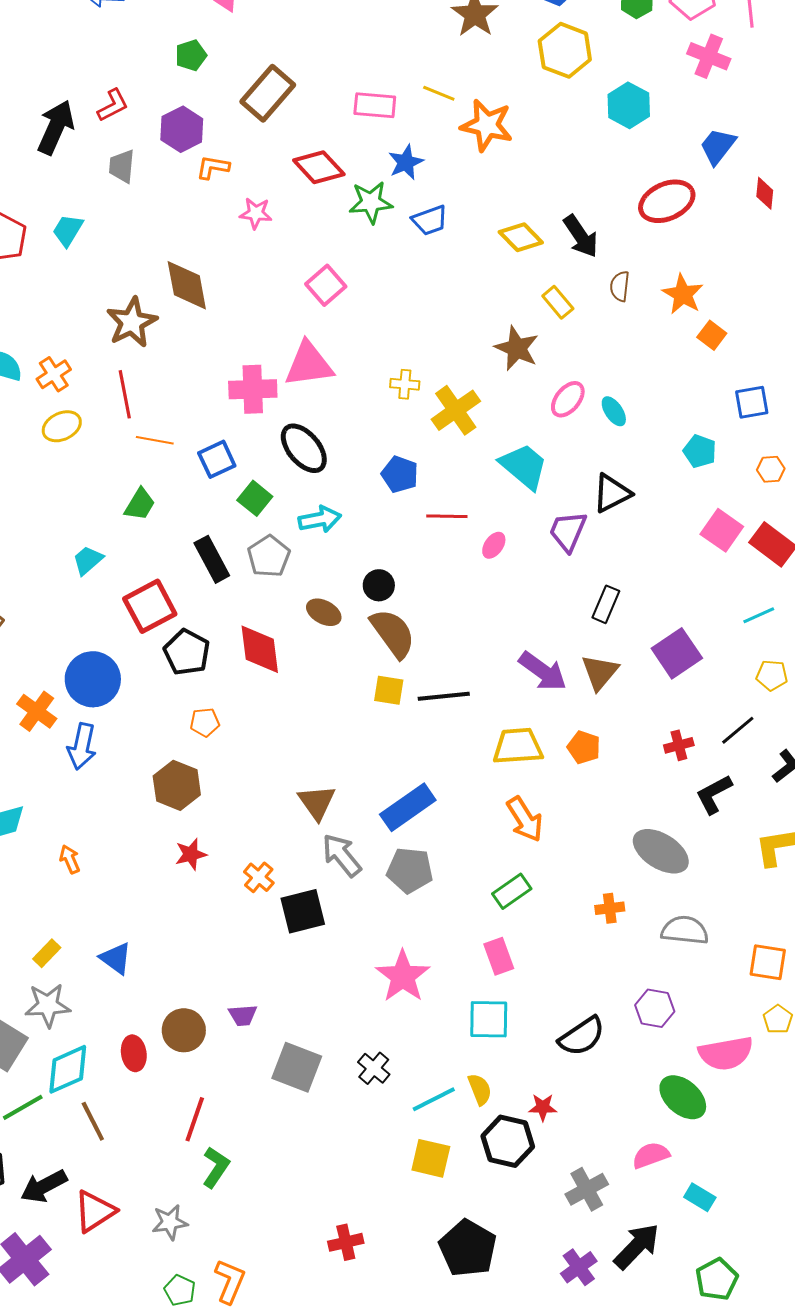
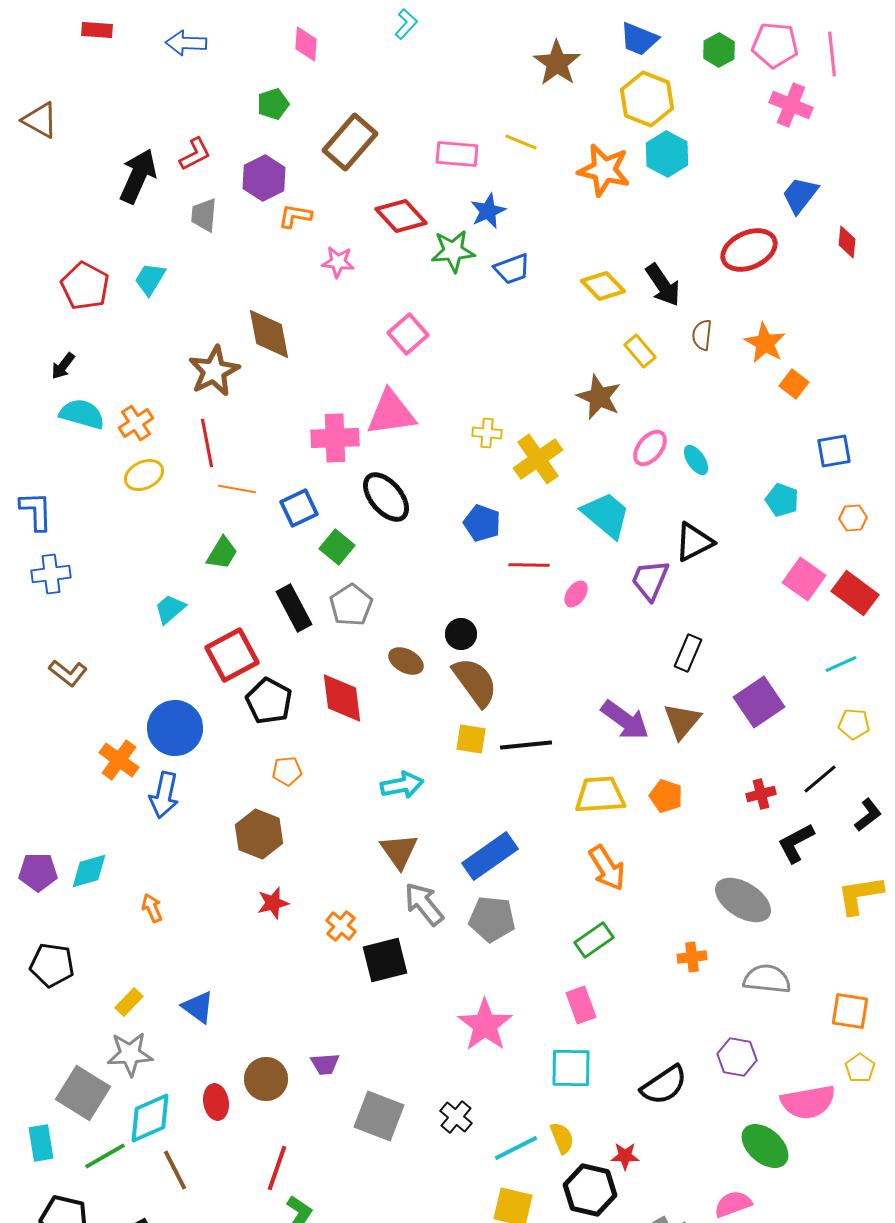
cyan hexagon: (629, 105) -> (667, 154), moved
orange star: (487, 125) -> (604, 170), moved
cyan arrow: (320, 519) -> (402, 785), moved

